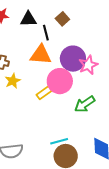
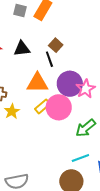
black line: (46, 33) -> (49, 59), moved
yellow rectangle: (44, 93) -> (42, 106), moved
cyan line: (59, 141) -> (80, 158), moved

